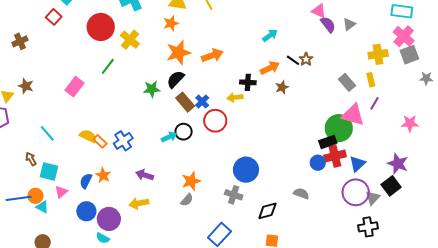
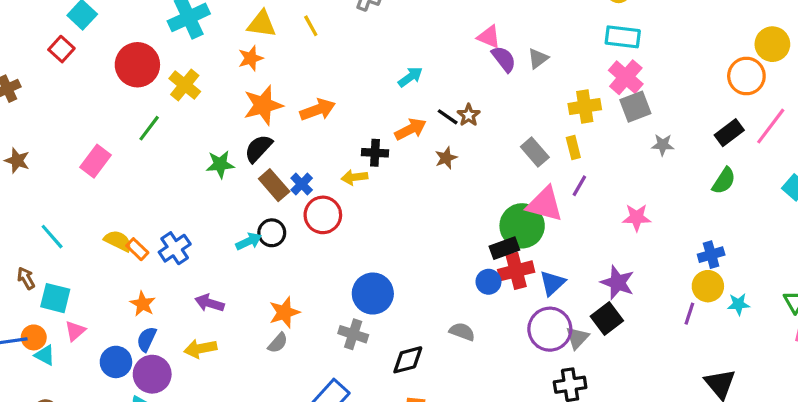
brown star: (282, 87) -> (446, 158), moved
blue semicircle: (86, 181) -> (147, 339), moved

